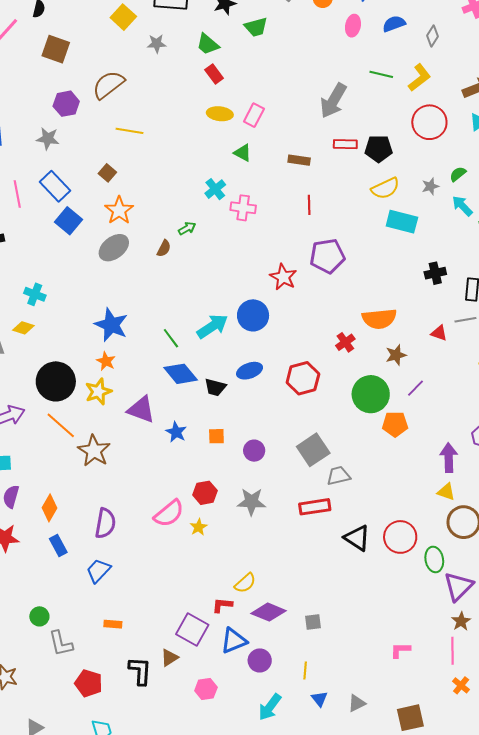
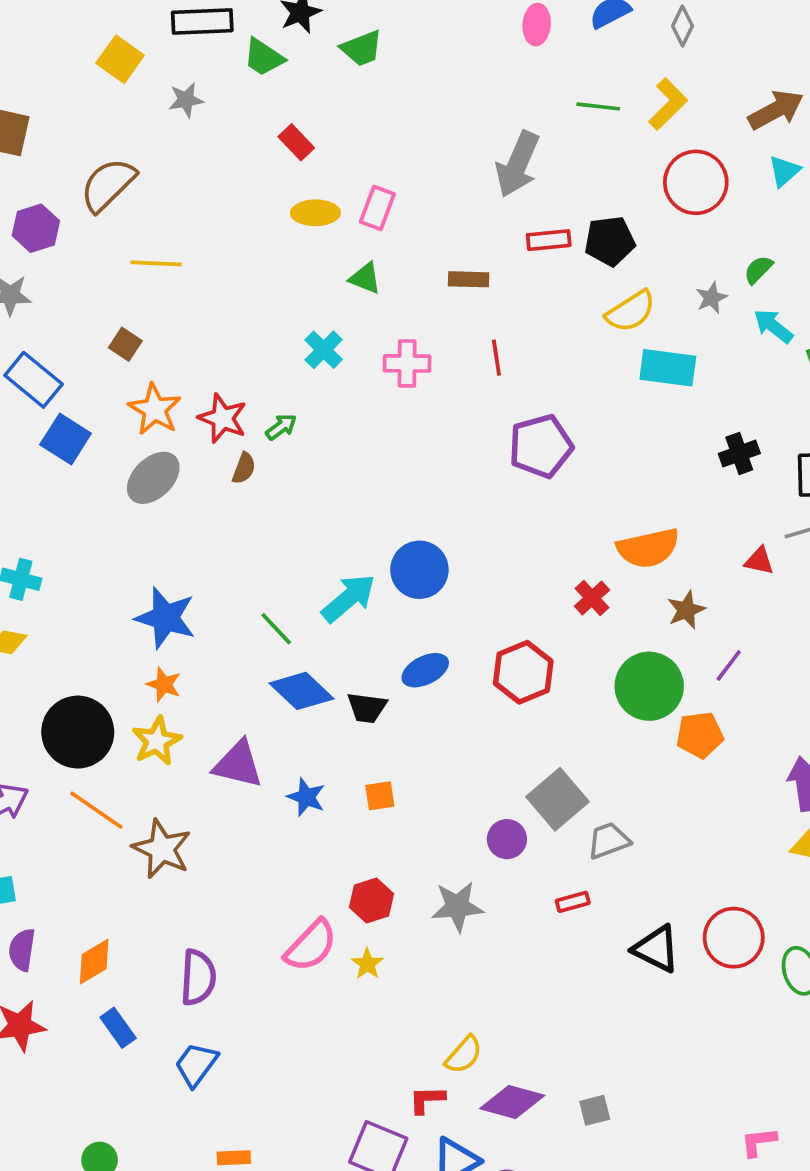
green trapezoid: (208, 44) -> (264, 57), moved
pink cross: (243, 208) -> (407, 363), moved
red star: (283, 277) -> (223, 418), moved
purple circle: (254, 451) -> (507, 839), moved
red rectangle: (315, 507) -> (573, 902), size x0.6
orange diamond: (50, 508) -> (94, 962), turned 36

